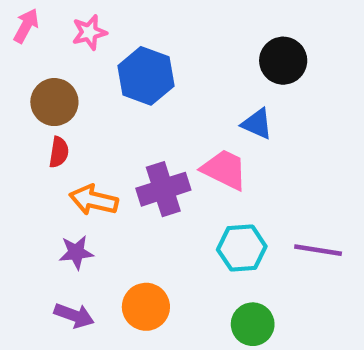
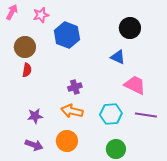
pink trapezoid: (224, 170) -> (135, 85), moved
purple cross: (163, 189) -> (75, 87), size x0.6
orange arrow: (94, 200) -> (72, 111), moved

